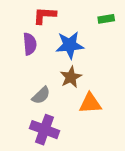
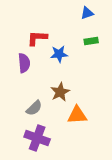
blue star: (70, 45) -> (59, 54), moved, size x0.7

